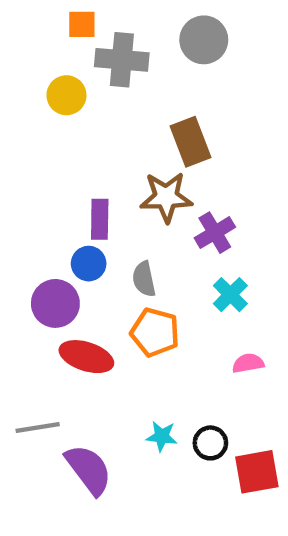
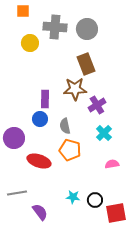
orange square: (82, 24) -> (23, 11), moved
gray circle: (204, 40) -> (87, 29), moved
purple circle: (55, 303) -> (14, 138), moved
purple semicircle: (89, 470) -> (40, 212), size x0.7

